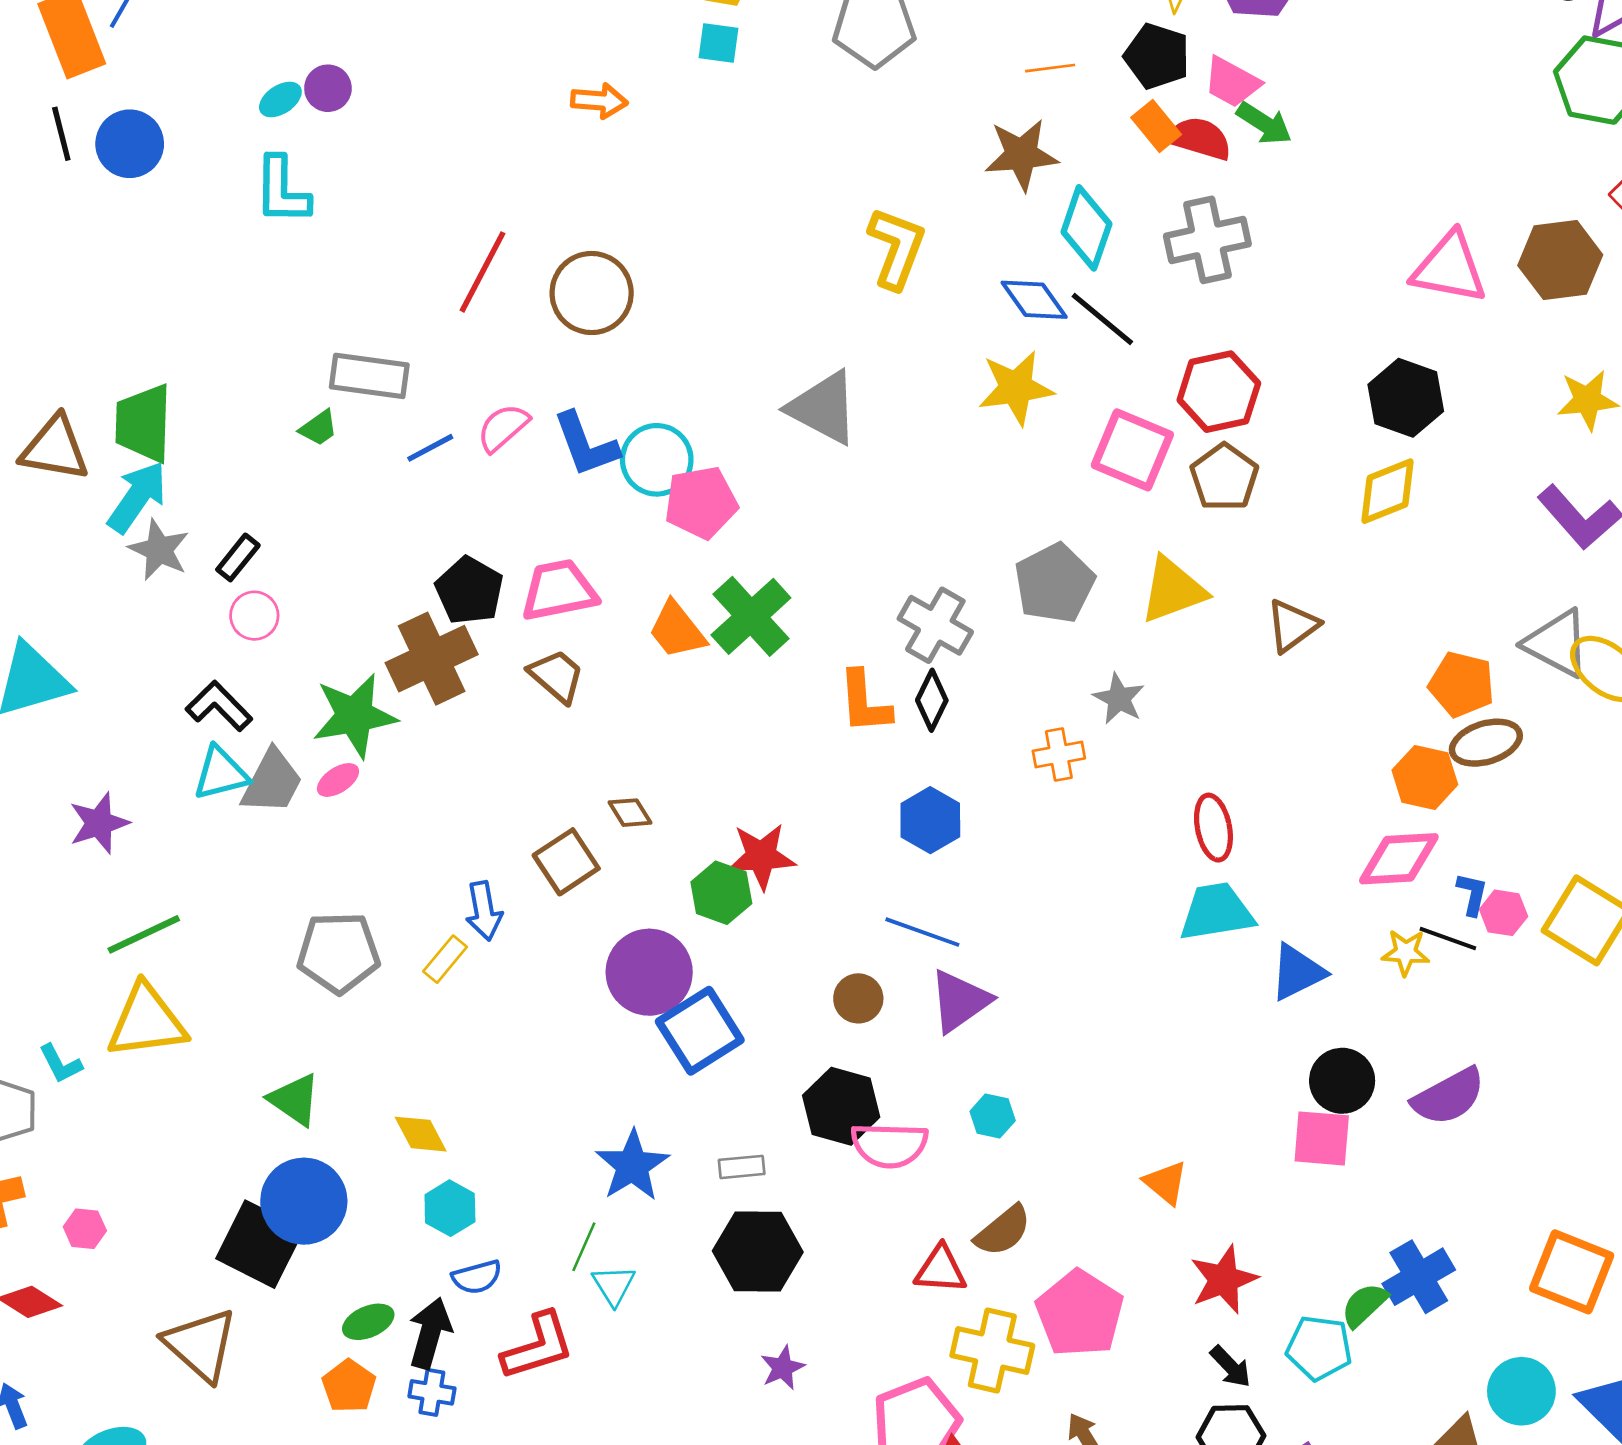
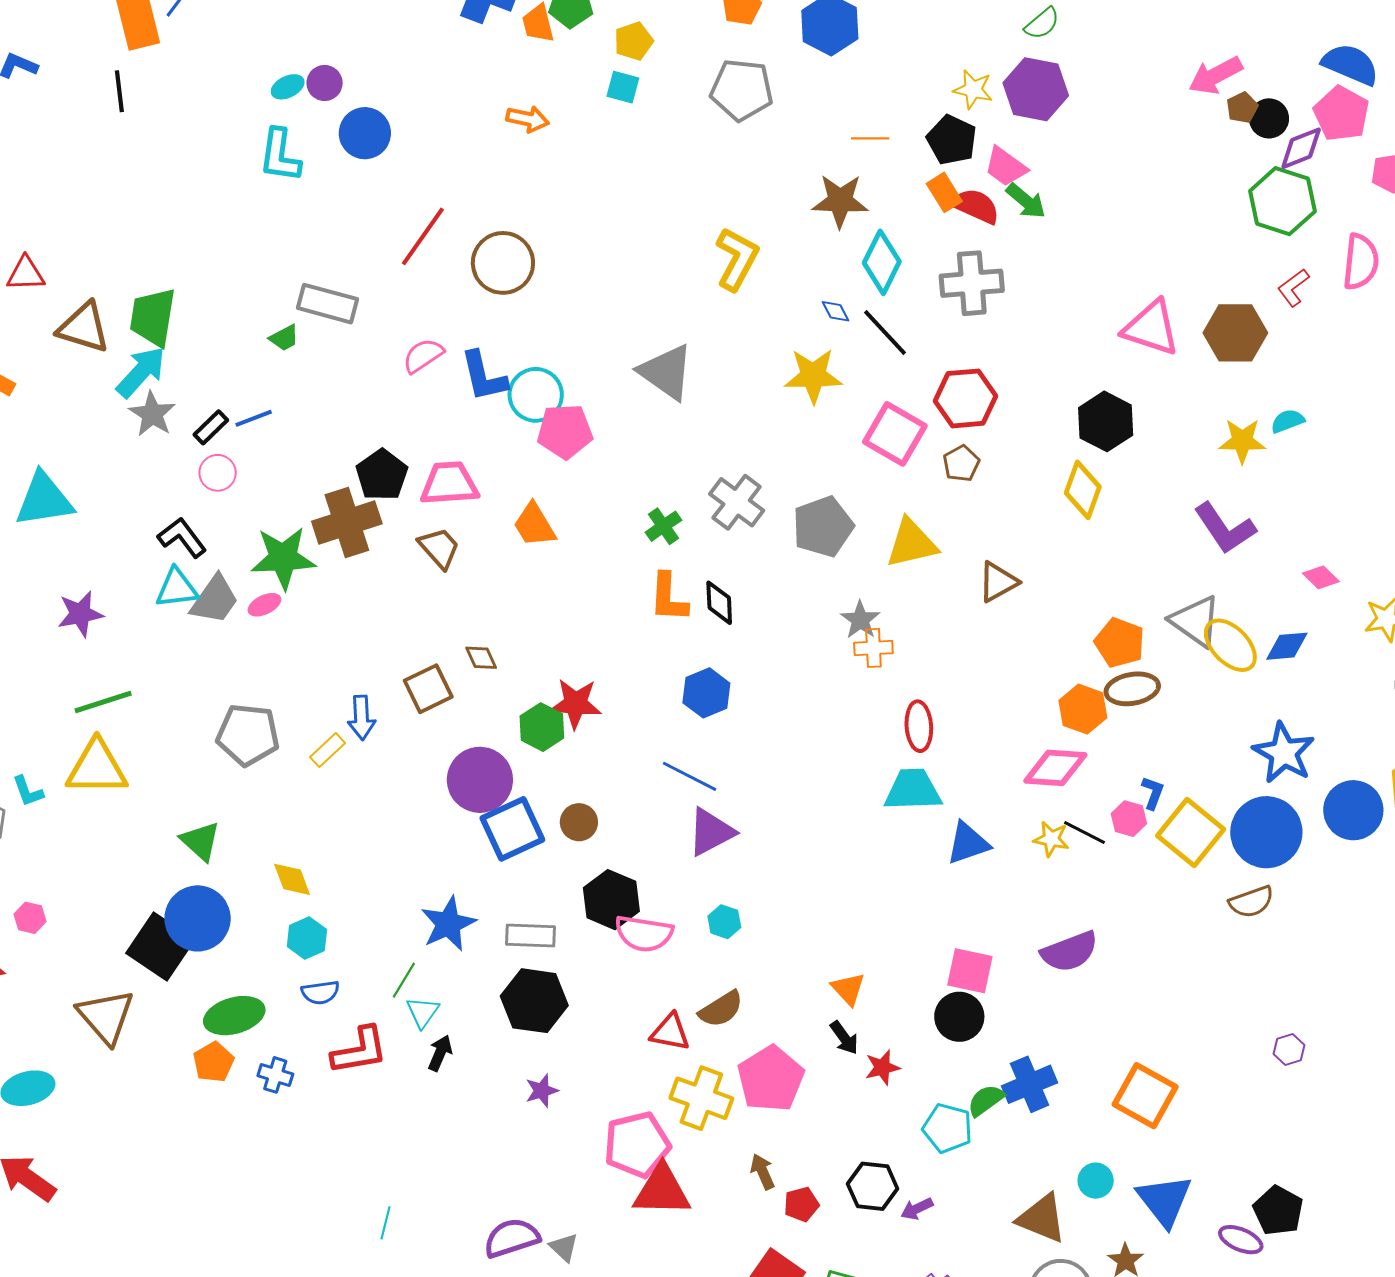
blue circle: (130, 144) -> (365, 133), moved
blue diamond: (1034, 300) -> (835, 311), size x0.6
blue line: (430, 448) -> (254, 418), moved
brown pentagon: (1224, 477) -> (961, 464), size x0.7
yellow diamond: (1388, 491) -> (1083, 490), turned -56
green cross: (751, 616) -> (663, 526), moved, size x0.6
gray cross: (935, 625) -> (737, 502), moved
black diamond: (932, 700) -> (719, 603), turned -36
orange cross: (1059, 755) -> (873, 648), moved
blue L-shape: (1472, 894) -> (1153, 793), moved
brown circle: (858, 998) -> (579, 822), moved
black circle: (1342, 1081) -> (959, 1017), moved
gray rectangle: (742, 1167) -> (530, 936), size x1.4
red star: (1224, 1280) -> (882, 1067), size x0.7
green ellipse: (368, 1322) -> (234, 1016), size x1.5
black arrow: (430, 1333) -> (440, 1053), moved, size x0.7
black arrow: (1231, 1367) -> (844, 1038), moved
cyan circle: (1521, 1391) -> (1096, 1181), size x0.7

